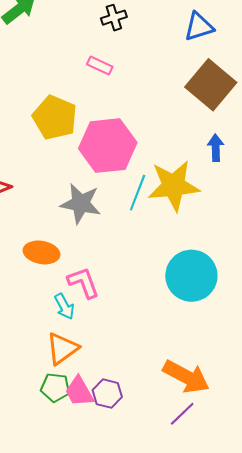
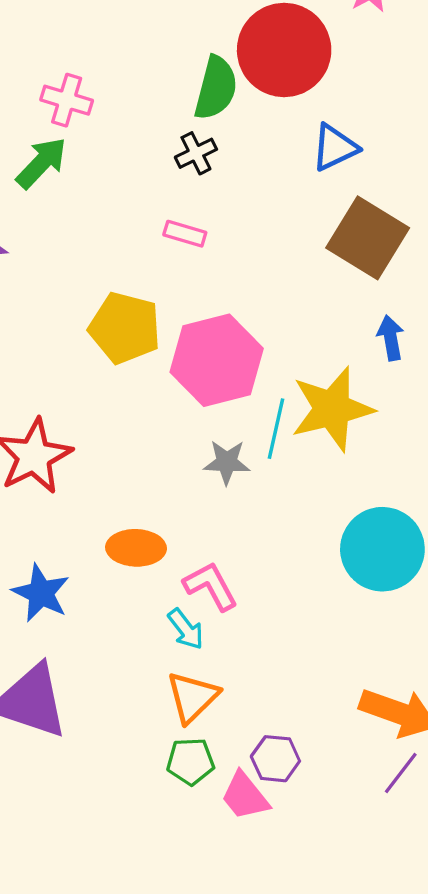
gray star: (81, 204) -> (227, 462), moved, size x0.7
pink trapezoid: (79, 392) -> (245, 796), moved

